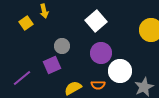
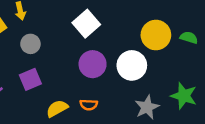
gray circle: (62, 46) -> (30, 44), moved
white circle: (120, 71) -> (132, 65), moved

